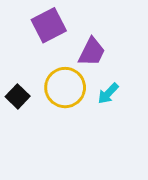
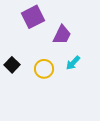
yellow circle: (65, 88) -> (44, 69), moved, size x0.7

